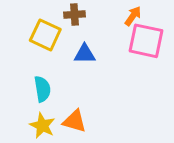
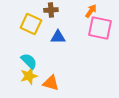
cyan semicircle: (42, 89) -> (29, 61), turned -36
yellow star: (42, 126) -> (29, 76), moved, turned 30

